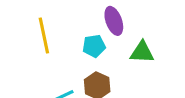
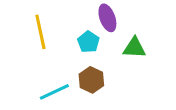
cyan pentagon: (94, 46) -> (88, 42), turned -30

